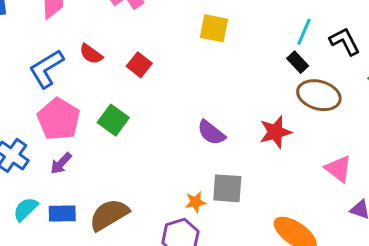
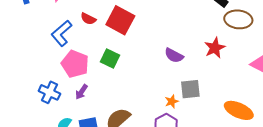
red square: (139, 65) -> (120, 20), size x1.8

